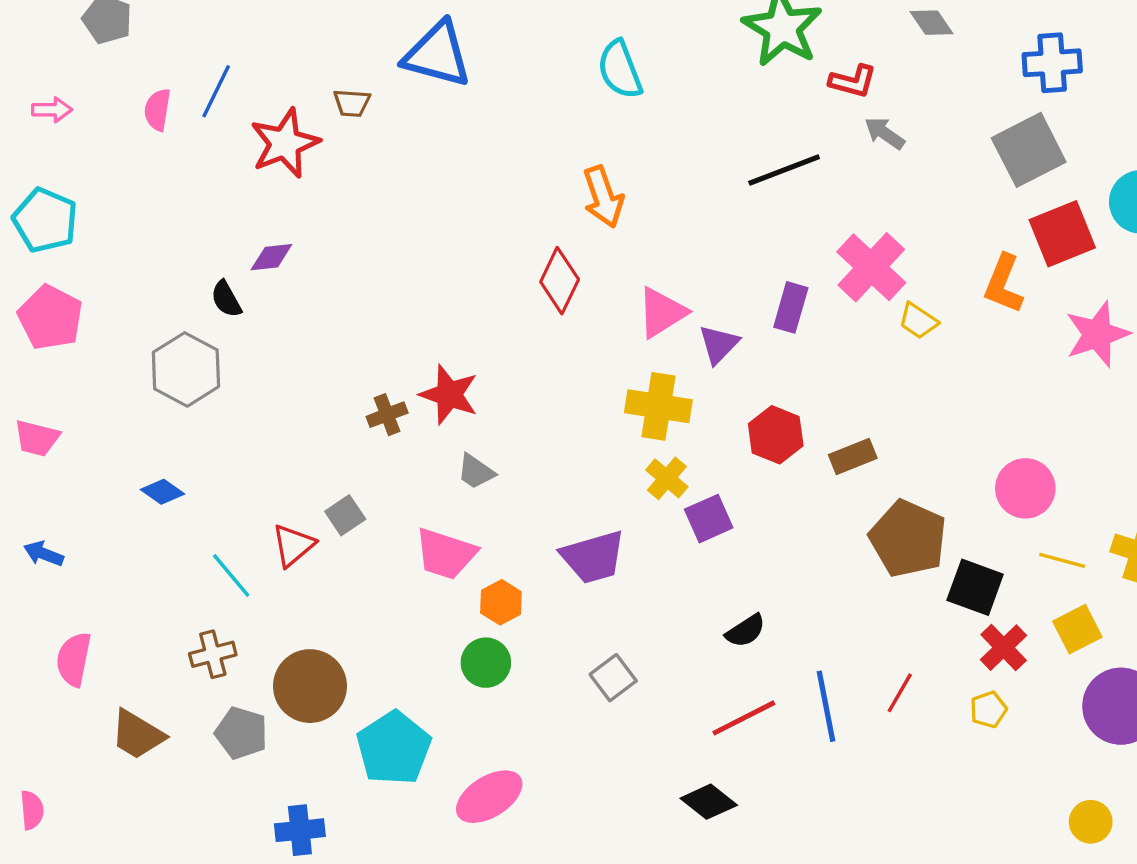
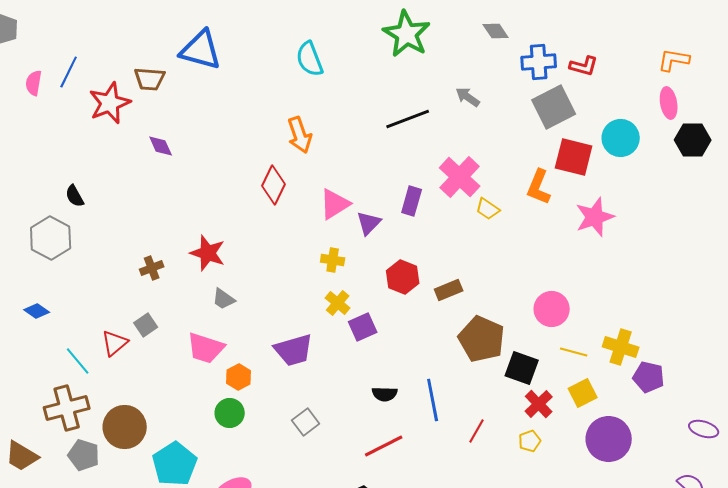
blue cross: (1052, 63) -> (539, 62), moved
red L-shape: (853, 81) -> (584, 66), moved
brown trapezoid: (352, 103) -> (150, 79), size x1.4
red square: (1062, 234) -> (574, 157), turned 36
purple diamond: (271, 257) -> (161, 146), moved, turned 72
yellow cross: (658, 406) -> (333, 260), size x0.6
brown cross: (387, 415) -> (152, 268), moved
black semicircle: (746, 631) -> (385, 394), turned 35
brown cross: (213, 654) -> (67, 408), size x1.6
blue line: (826, 706) -> (433, 400), moved

